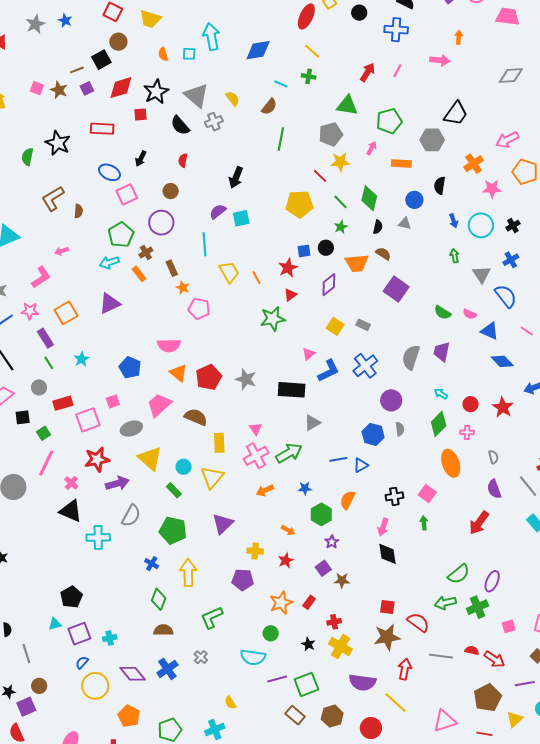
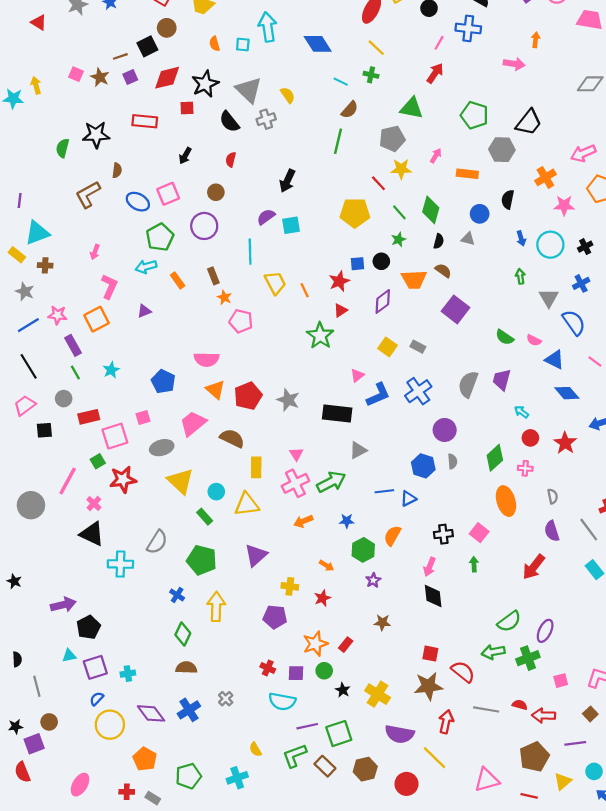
blue diamond: (258, 50) -> (318, 44), turned 64
pink line: (397, 71) -> (439, 43), moved
brown semicircle: (269, 107) -> (350, 110), moved
green pentagon: (389, 121) -> (474, 115), moved, turned 30
black star: (58, 143) -> (96, 135), turned -30
blue ellipse: (109, 172) -> (138, 202), moved
brown semicircle: (79, 211) -> (117, 170), moved
pink arrow: (62, 251) -> (95, 252), turned -56
brown cross: (146, 252) -> (45, 265), moved, turned 32
pink L-shape: (41, 277) -> (109, 286), moved, turned -35
purple triangle: (110, 304) -> (144, 311), size x0.6
green star: (273, 319) -> (320, 336), turned -30
cyan arrow: (441, 394) -> (521, 412), moved
green square: (43, 433) -> (98, 461), moved
yellow triangle: (212, 477) -> (247, 504), turned 40
purple arrow: (117, 483) -> (63, 605), moved
purple square: (323, 568) -> (296, 673), moved, turned 35
green L-shape: (212, 617) -> (295, 756), moved
red cross: (334, 622) -> (268, 668), moved, turned 32
green circle: (271, 633) -> (324, 671), moved
red arrow: (494, 659) -> (544, 715), turned 145

